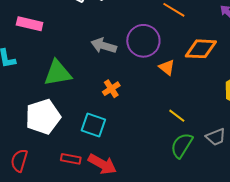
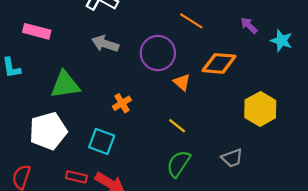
gray arrow: (104, 46) -> (105, 44), moved
yellow line: (177, 116) -> (177, 126), moved
green semicircle: (182, 145) -> (178, 164), moved

